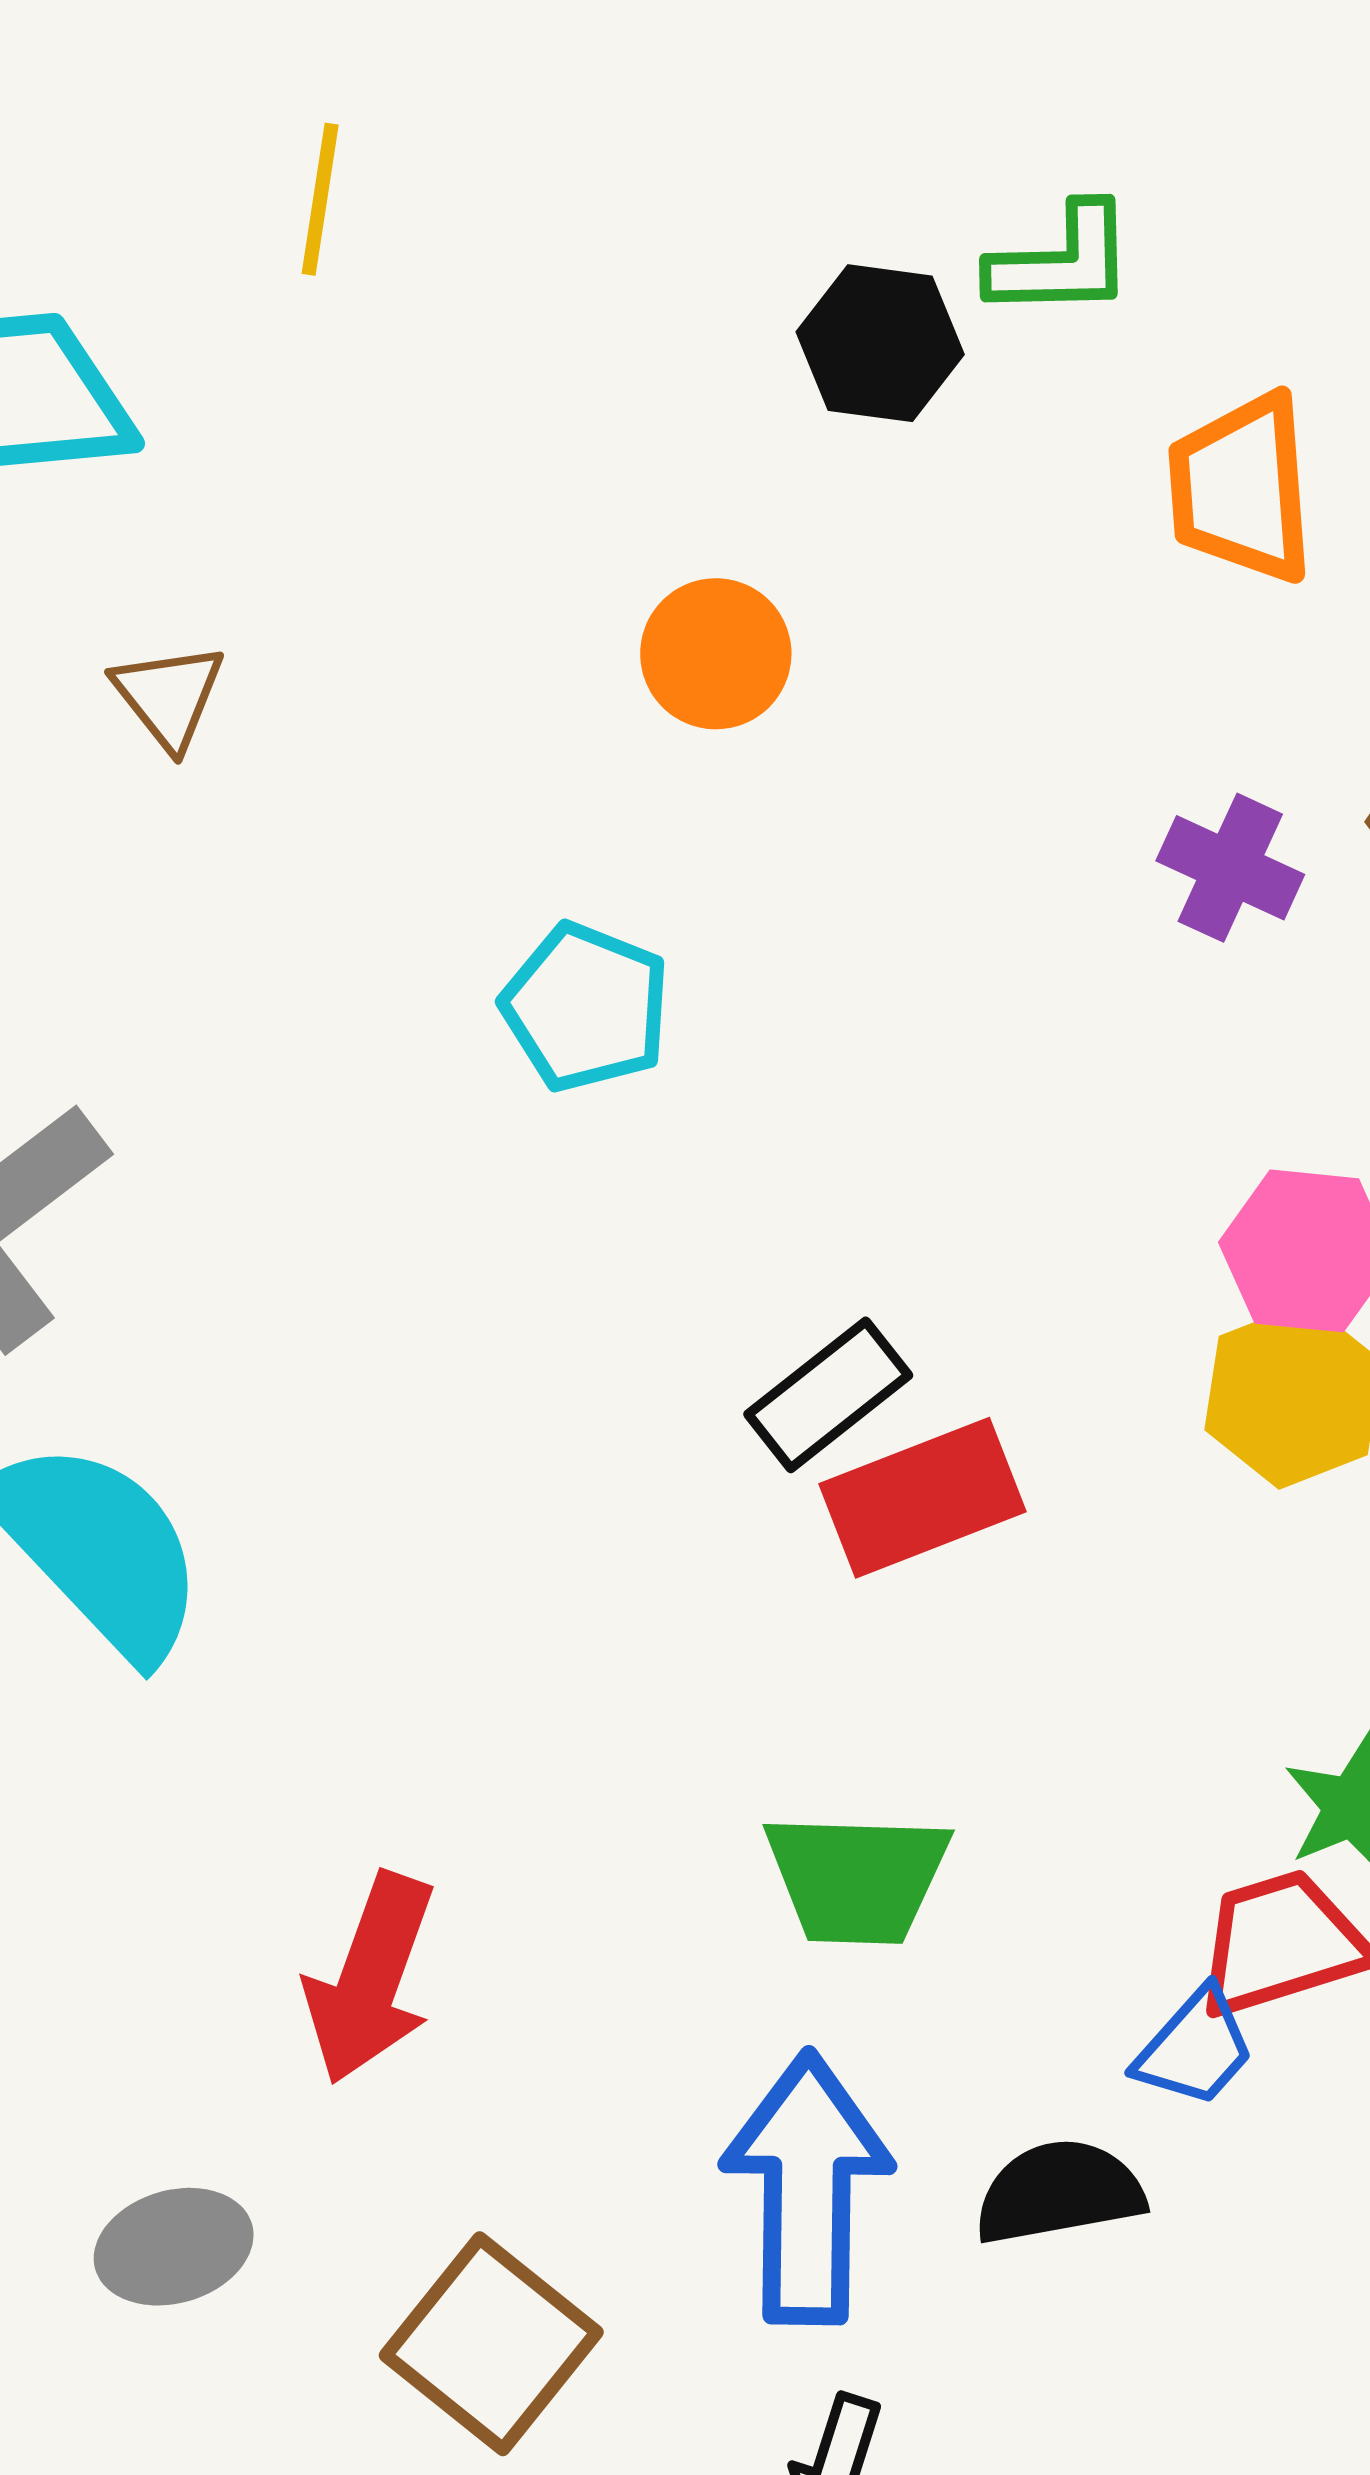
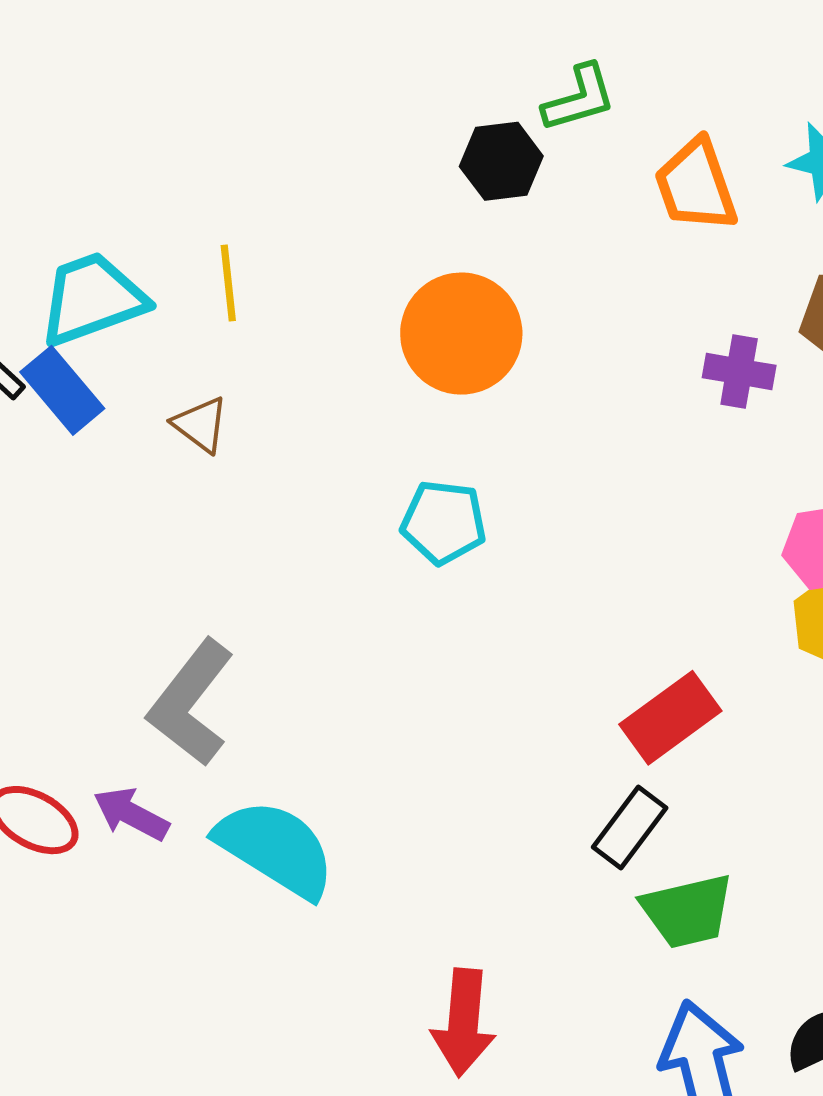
yellow line: (320, 199) -> (228, 283), moved
orange circle: (716, 654) -> (461, 334), size x1.6
black rectangle: (828, 1395) -> (630, 828), moved

